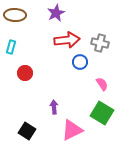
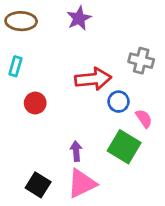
red arrow: (67, 40) -> (93, 79), moved
blue circle: (80, 62) -> (119, 102), moved
green square: (102, 113) -> (124, 147), moved
pink triangle: (72, 130) -> (82, 184), moved

